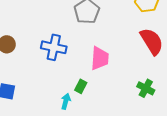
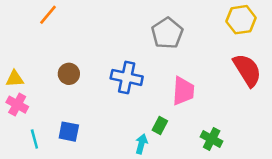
green cross: (146, 88) -> (212, 139), moved

